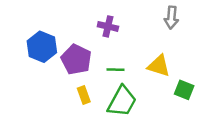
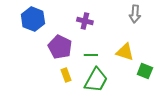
blue hexagon: (42, 47) -> (33, 19), moved

